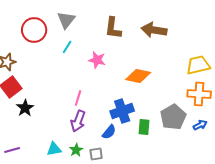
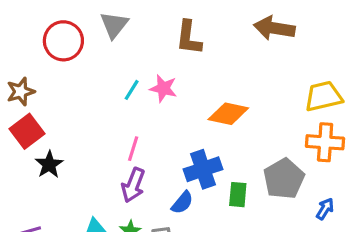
brown arrow: (154, 30) -> (274, 28), moved
cyan line: (67, 47) -> (132, 90), moved
blue arrow: (200, 125) -> (325, 209), moved, turned -32

